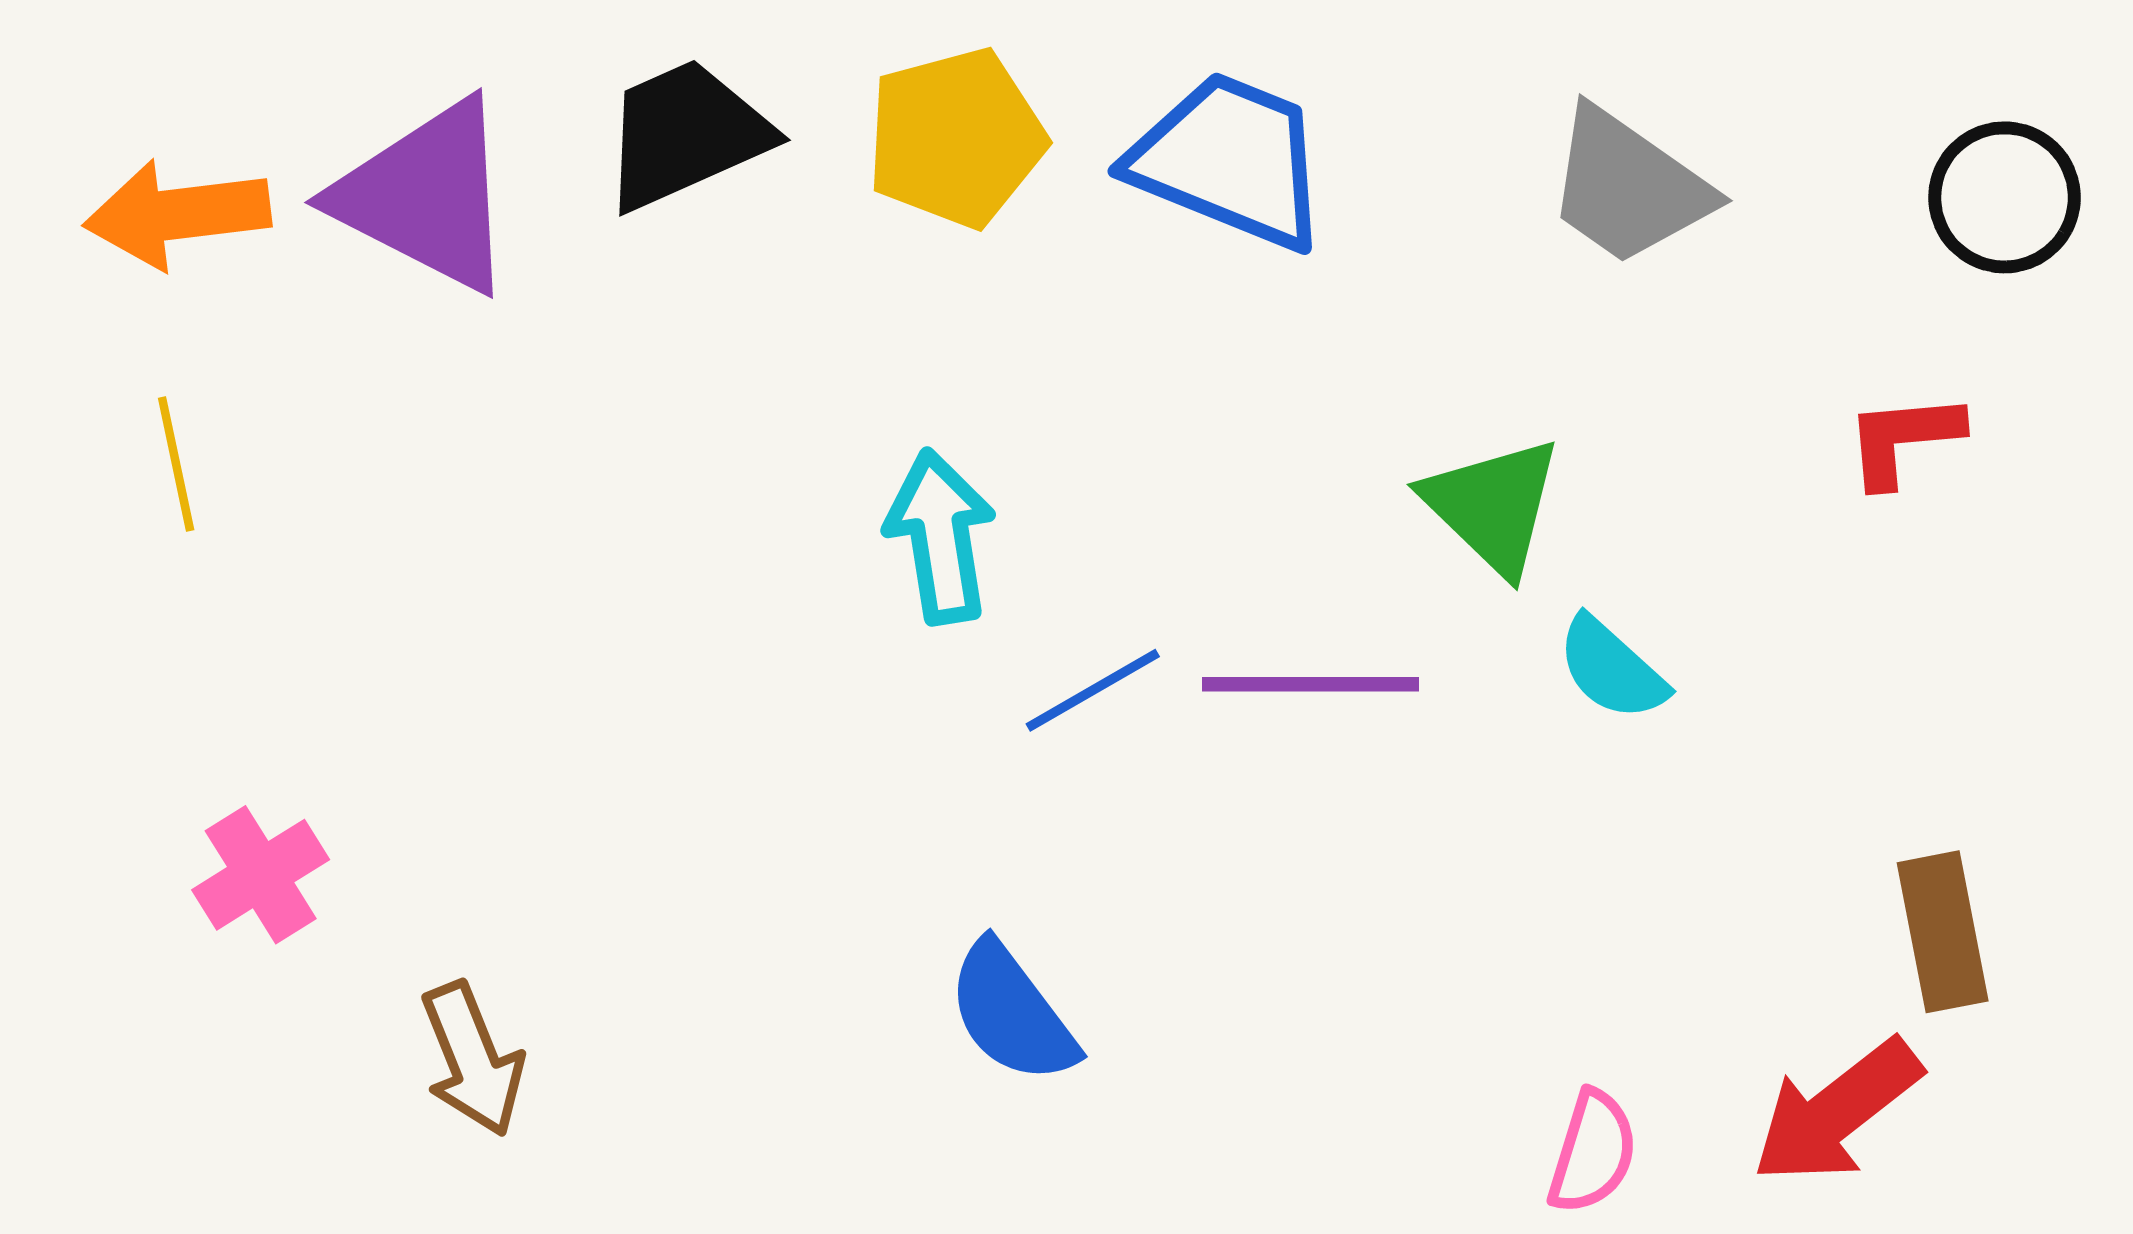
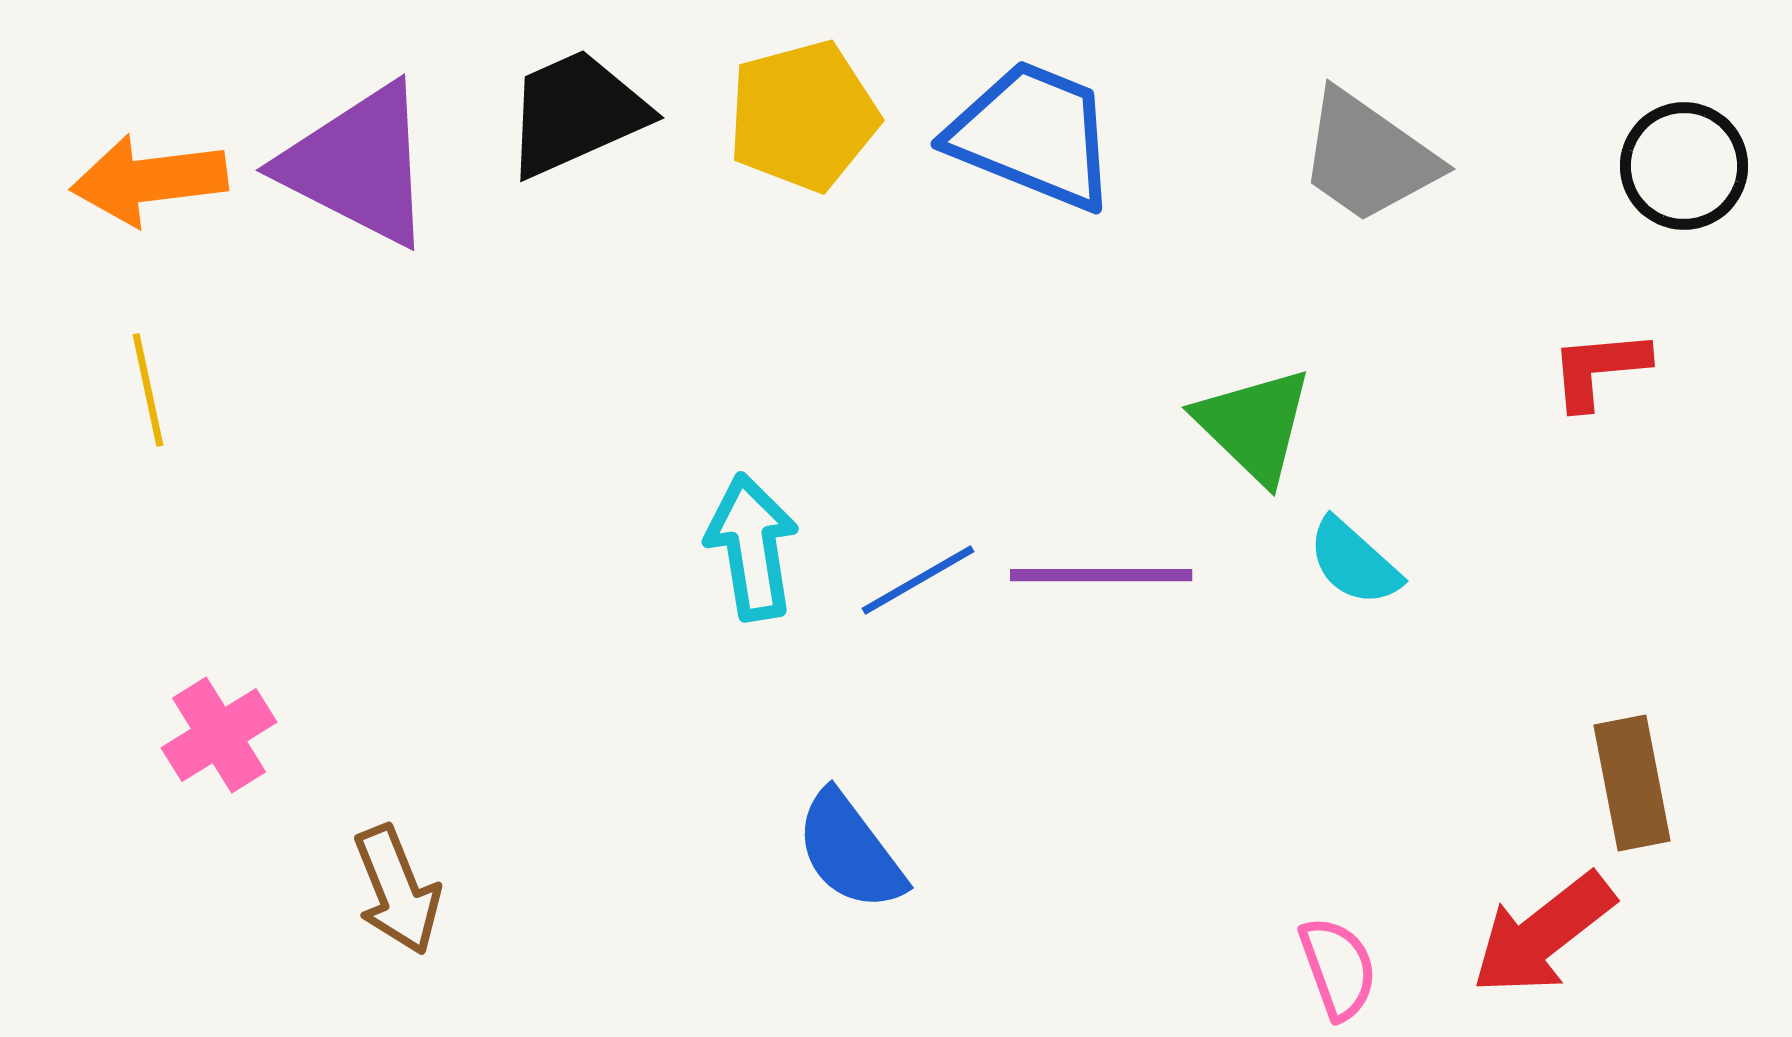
cyan arrow: (940, 537) -> (752, 547), moved
pink semicircle: (1593, 1152) -> (1338, 968), turned -37

